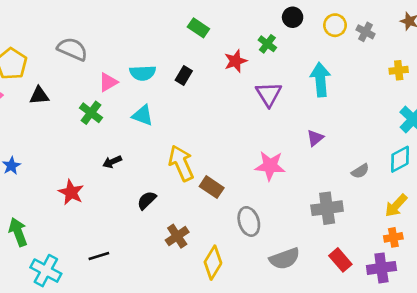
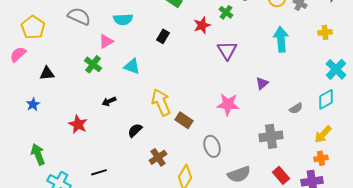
cyan semicircle: (143, 73) -> (123, 19), moved
cyan arrow: (320, 80) -> (281, 39), moved
black triangle: (39, 95) -> (47, 73), moved

